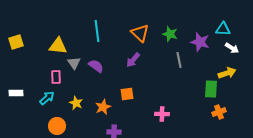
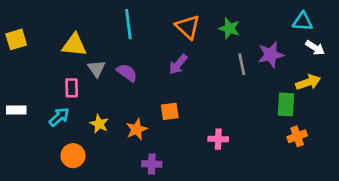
purple star: (200, 42) -> (271, 55), moved, turned -30

